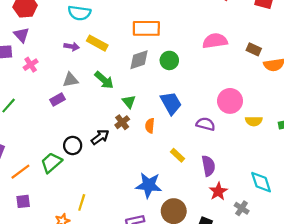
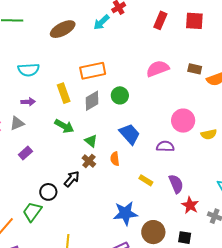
yellow rectangle: (97, 43) -> (64, 93), moved, turned 54
gray triangle: (70, 80) -> (17, 123), moved

